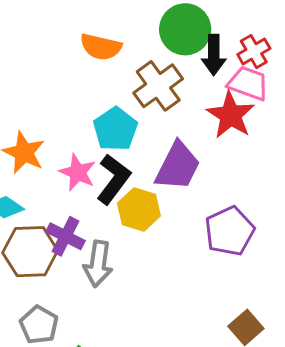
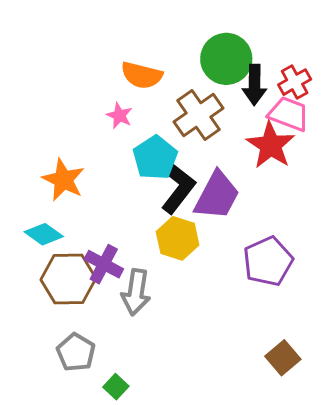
pink star: (78, 172) -> (119, 116), moved, size x0.7
black L-shape: (114, 179) -> (178, 188), moved

